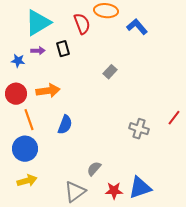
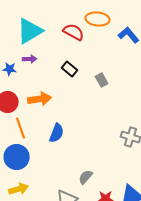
red semicircle: (82, 24) -> (74, 32), turned -40
black rectangle: (63, 49) -> (70, 69), moved, turned -35
gray rectangle: (110, 72) -> (102, 80), turned -72

